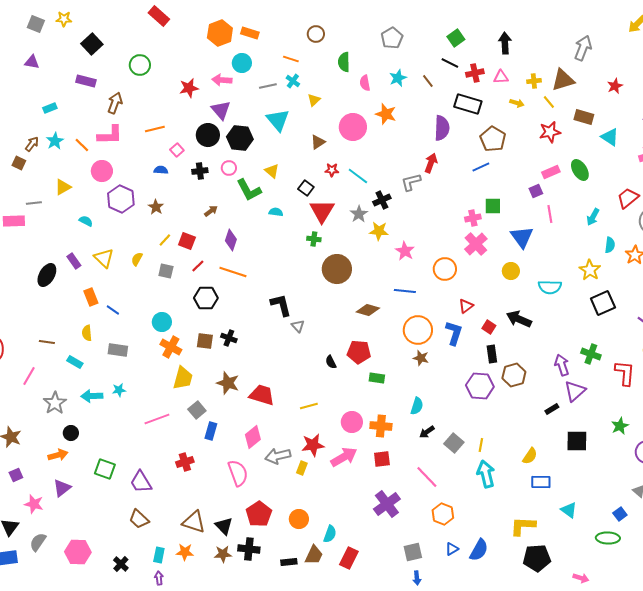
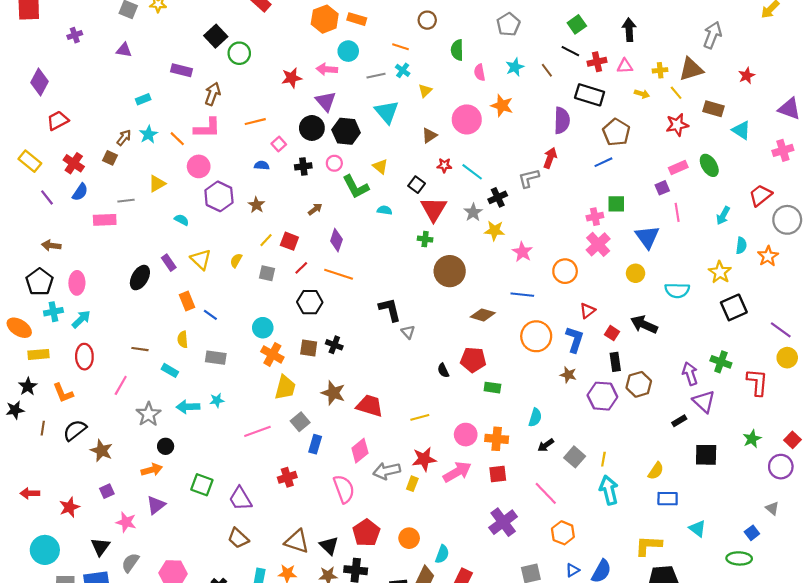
black square: (92, 44) -> (216, 36), moved
brown star: (421, 358) -> (568, 375), moved
purple triangle: (575, 391) -> (704, 401), turned -35

